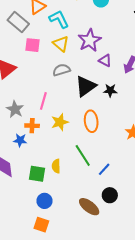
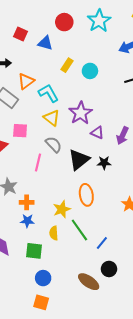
pink square: (32, 45) -> (20, 131), moved
gray semicircle: (62, 70) -> (54, 144), turned 66
pink line: (43, 101) -> (38, 163), moved
yellow star: (60, 122) -> (62, 209), moved
blue star: (20, 140) -> (27, 221), moved
yellow semicircle: (56, 166) -> (54, 233), moved

